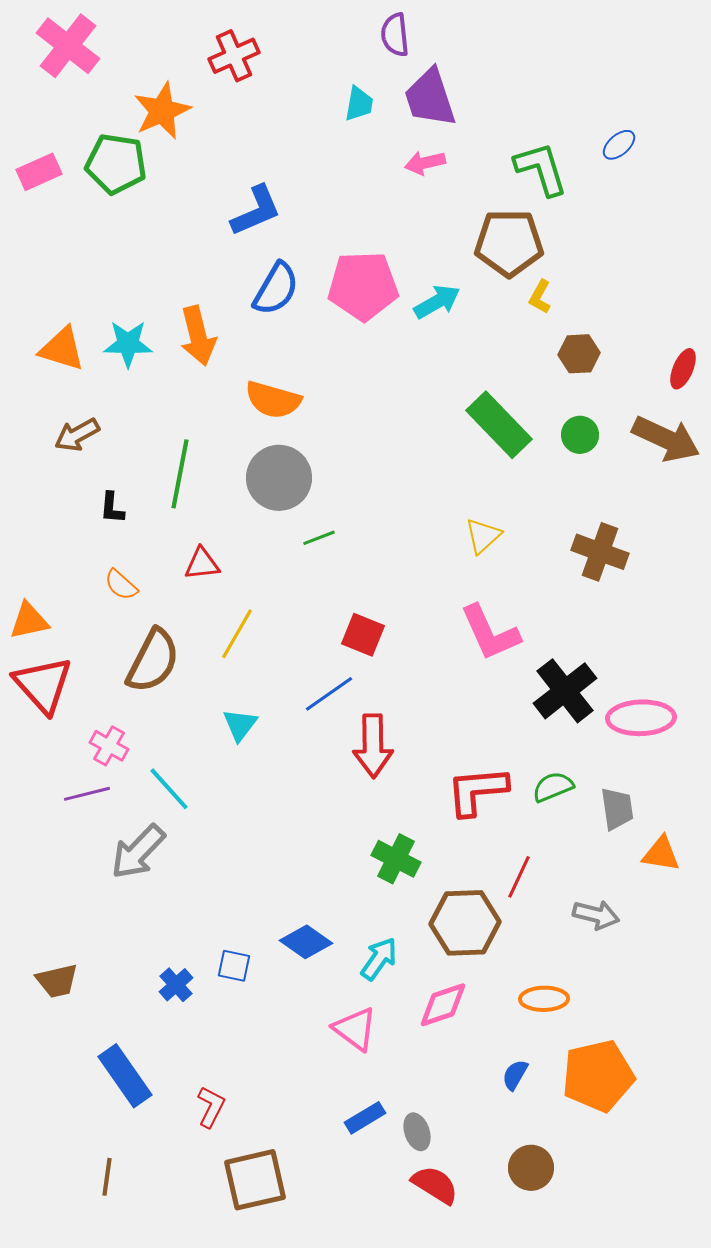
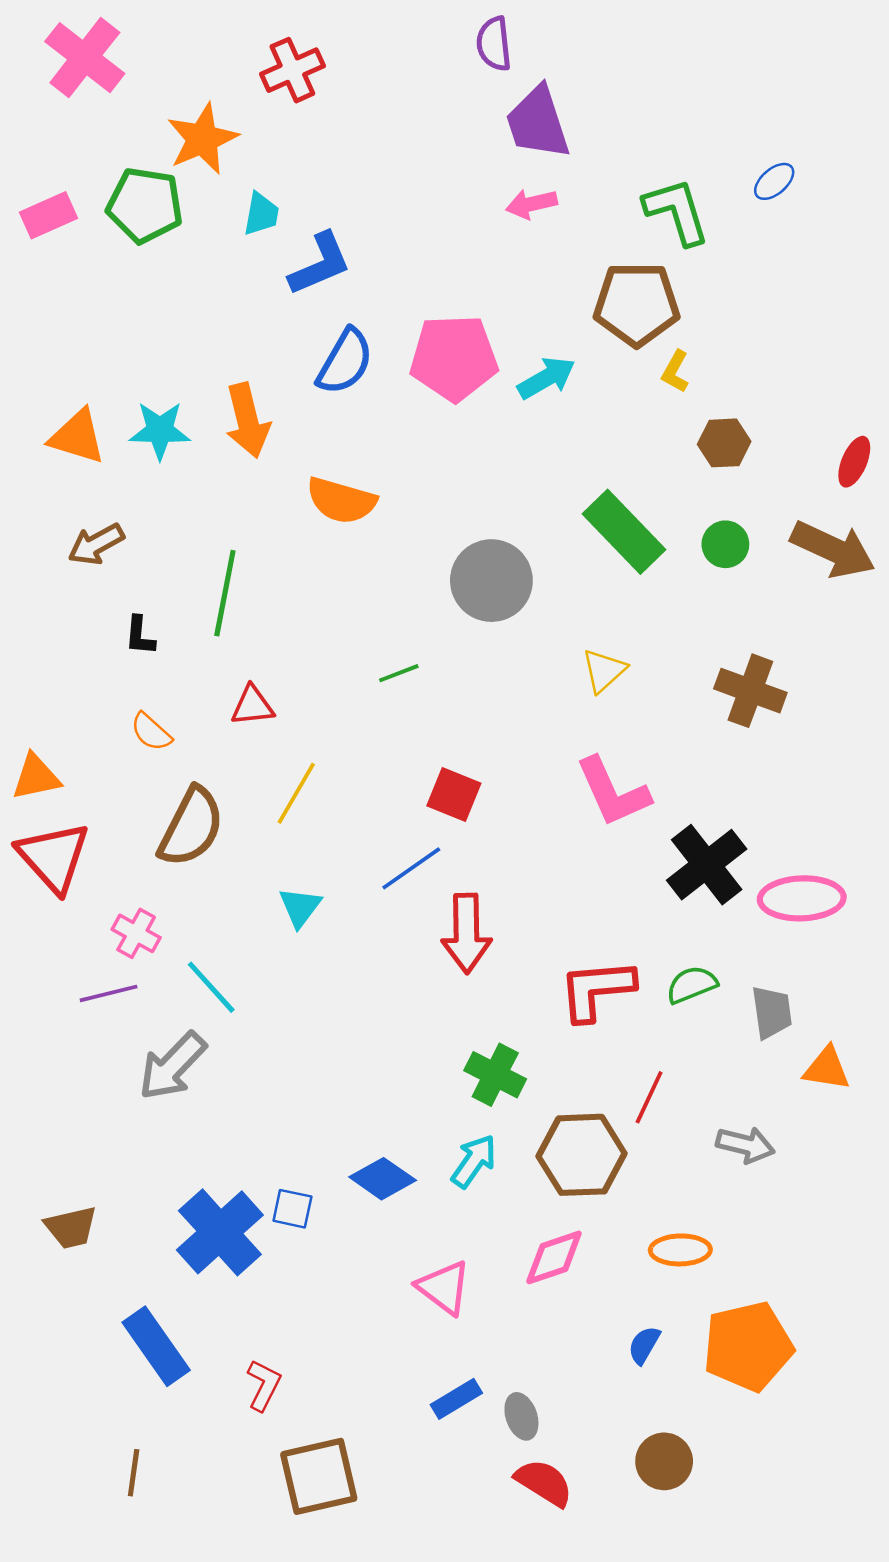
cyan trapezoid: (359, 104) -> (261, 214), moved
gray circle: (279, 478) -> (491, 581), moved
cyan arrow: (379, 959) -> (474, 1161), moved
blue cross: (176, 985) -> (220, 1232), size x2.0

